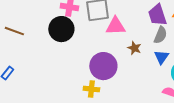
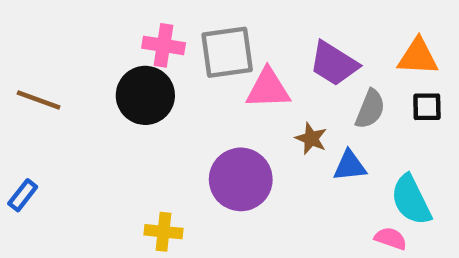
purple trapezoid: (157, 15) -> (334, 64), moved, turned -40
blue triangle: (161, 57) -> (350, 166), moved, turned 49
yellow cross: (91, 89) -> (164, 232), moved

